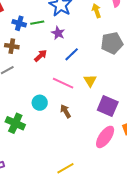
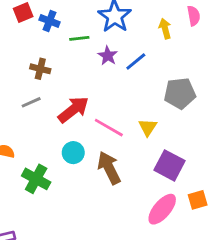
blue cross: (19, 23) -> (50, 21), moved
gray pentagon: (112, 43) -> (180, 93), moved
blue line: (72, 54) -> (136, 61), moved
red arrow: (41, 56) -> (73, 110), moved, size x1.6
brown arrow: (66, 111) -> (109, 168), size x1.6

